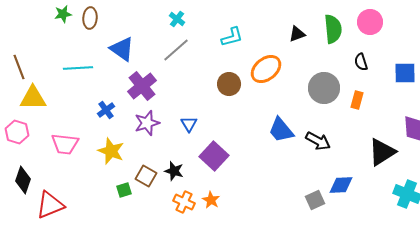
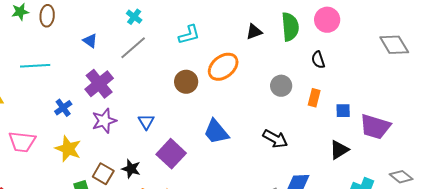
blue triangle: (122, 49) -> (90, 41), moved, size x0.6
blue square: (405, 73) -> (343, 111), moved, size x0.7
gray circle: (324, 88) -> (281, 86), size x0.7
blue trapezoid: (281, 130) -> (216, 132), moved
black triangle: (382, 152) -> (339, 150), size x0.7

